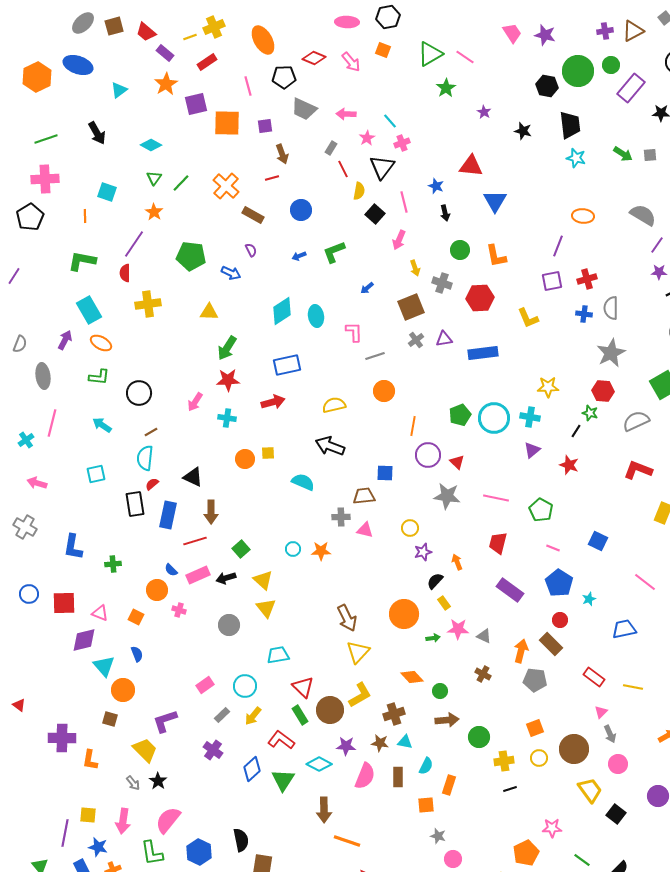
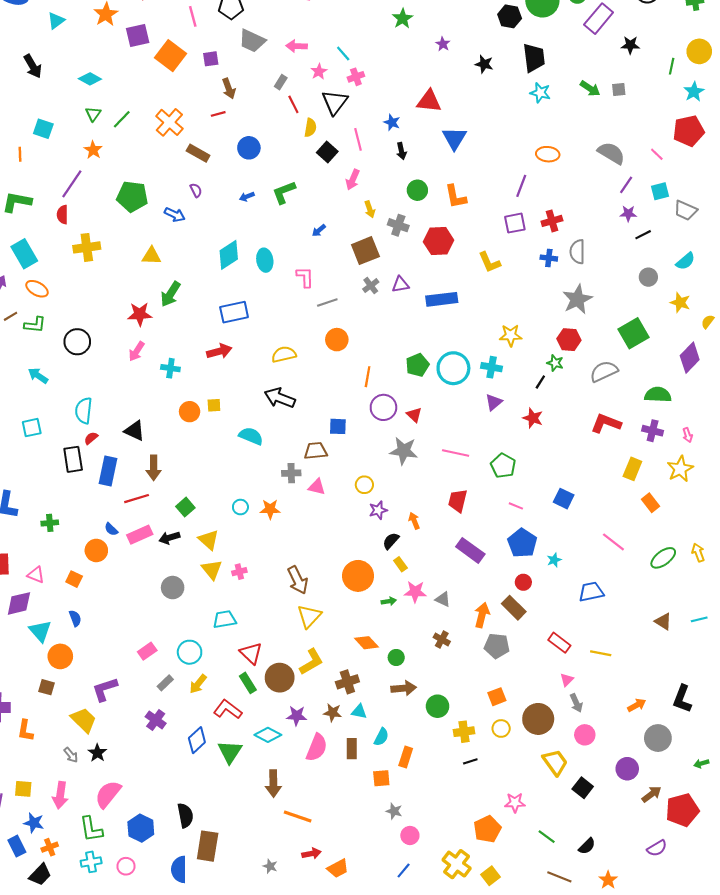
orange square: (227, 123) -> (170, 56), turned 36
red star: (228, 380) -> (140, 314), moved
brown line: (151, 432) -> (10, 316), moved
pink cross: (179, 610) -> (239, 572), moved, turned -32

